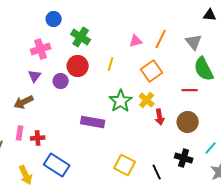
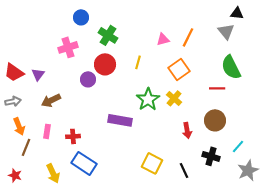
gray triangle: (194, 42) -> (226, 31), moved
purple triangle: (35, 76) -> (38, 74), moved
red arrow: (160, 117) -> (187, 130), moved
red cross: (38, 138) -> (73, 136), moved

